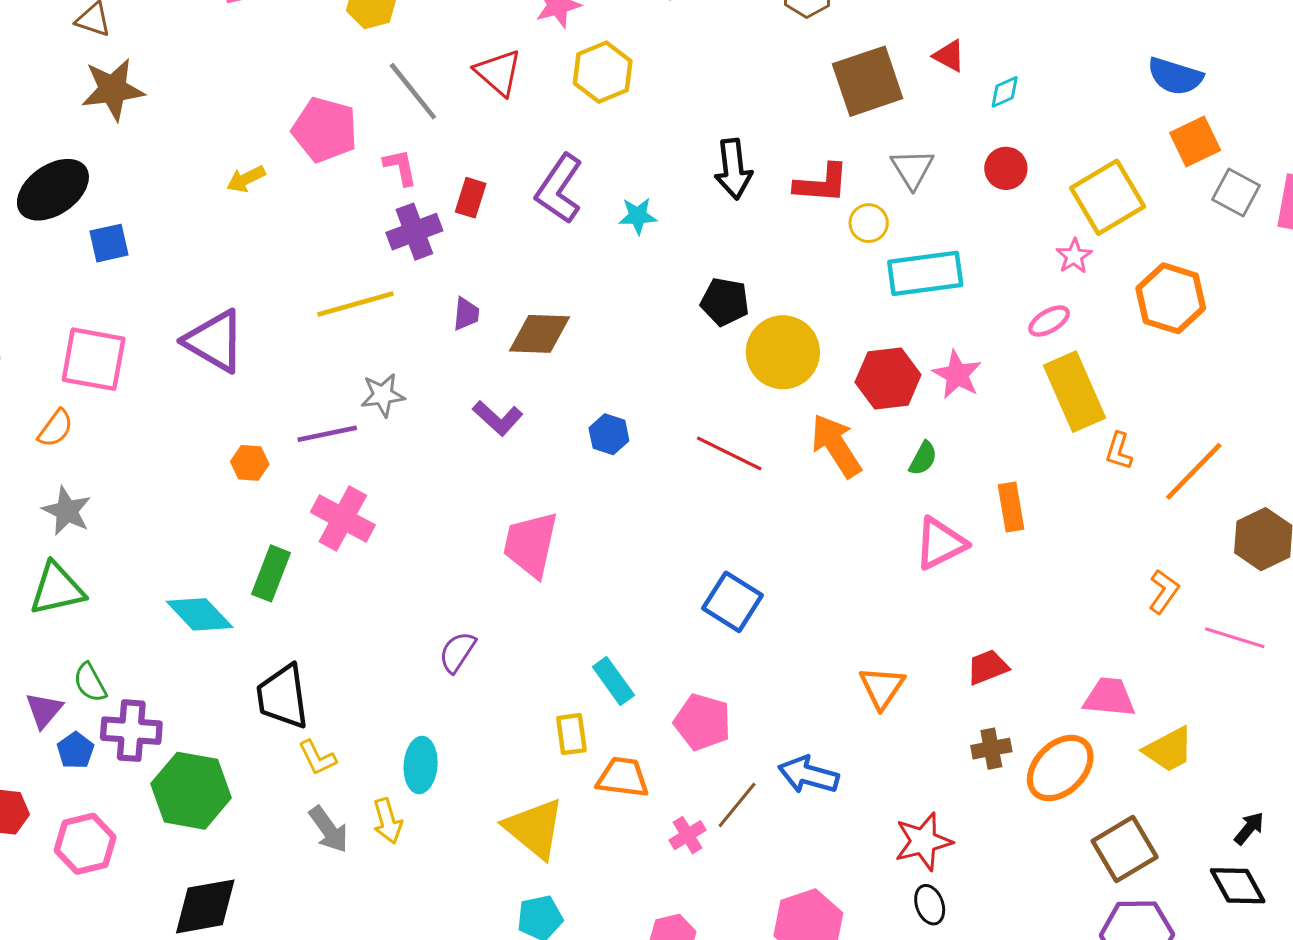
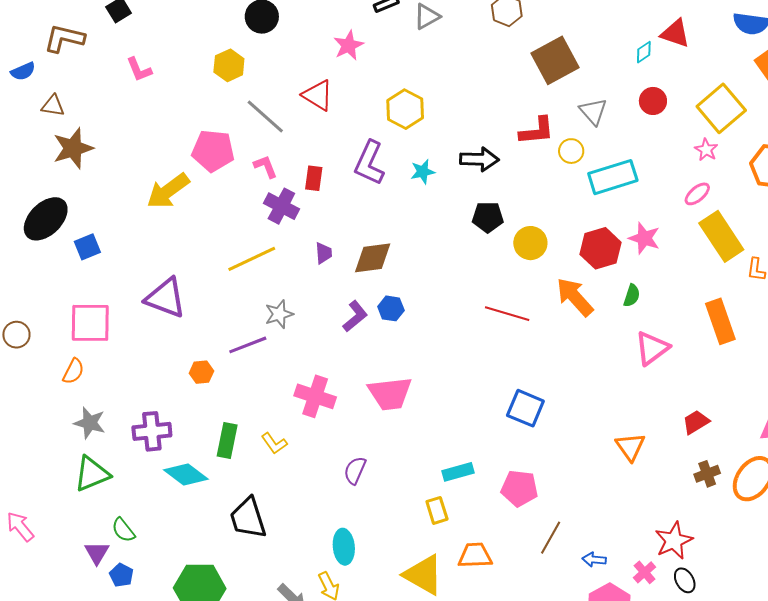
red triangle: (949, 56) -> (675, 33), moved, size x1.4
yellow hexagon: (603, 72) -> (405, 109), moved
black arrow: (733, 169) -> (479, 159), moved, turned -72
yellow arrow: (246, 179) -> (168, 191), size x1.8
purple cross: (414, 232) -> (281, 206), turned -32
yellow circle: (783, 352) -> (530, 243), size x0.7
purple L-shape: (498, 418) -> (355, 316), turned -72
blue hexagon: (609, 434) -> (391, 308), moved
orange rectangle: (1011, 507) -> (720, 321), moved, size x1.4
pink cross: (343, 519) -> (315, 396), moved
pink trapezoid: (531, 544) -> (390, 394), turned -99
cyan rectangle: (613, 681) -> (458, 472), turned -60
purple cross: (131, 731) -> (152, 431), moved
yellow L-shape: (317, 758) -> (274, 443), moved
blue arrow: (808, 775) -> (594, 560), moved, size x0.6
orange trapezoid: (623, 777) -> (475, 555), moved
pink cross: (688, 835) -> (644, 572), moved

